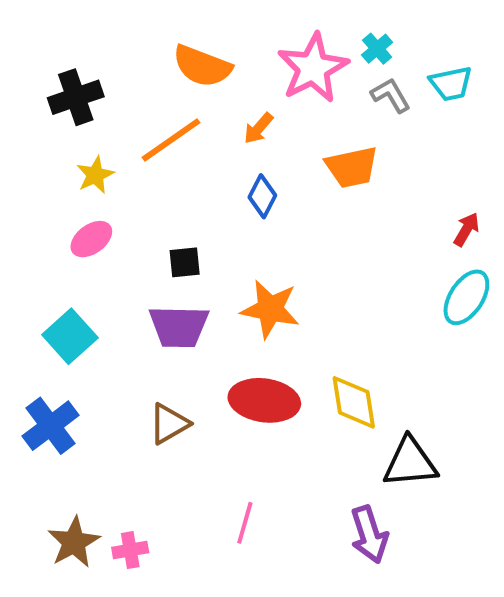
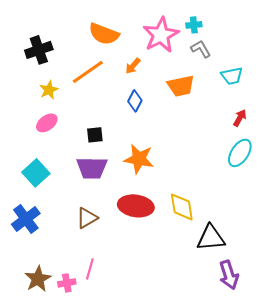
cyan cross: (377, 49) -> (194, 25), turned 35
cyan trapezoid: (451, 84) -> (232, 76), moved
pink line: (245, 523) -> (90, 269), moved
purple arrow: (369, 534) -> (229, 275), moved

